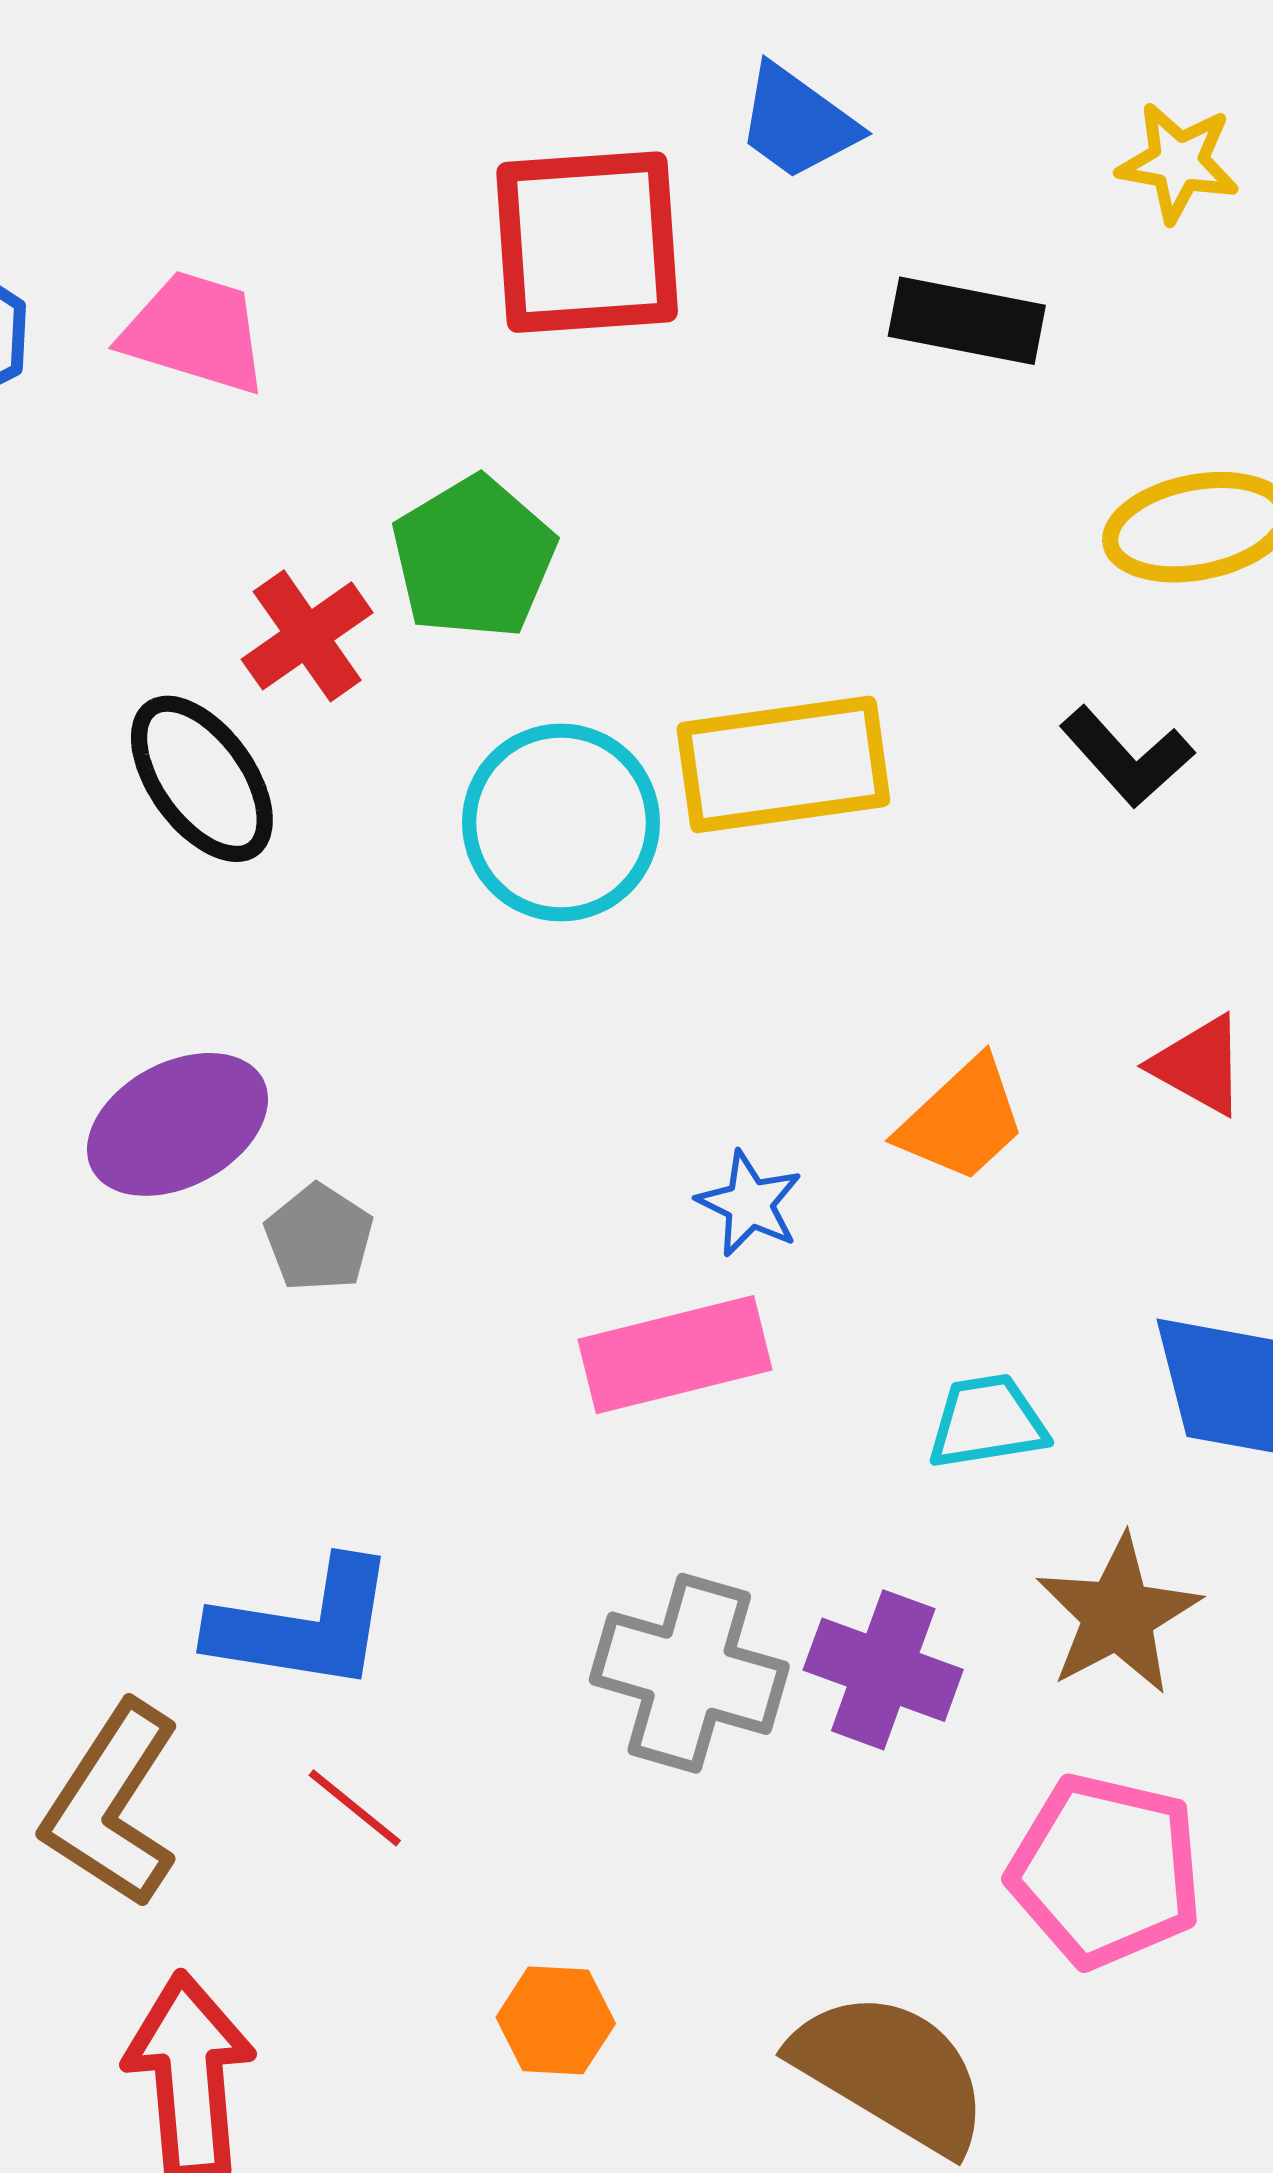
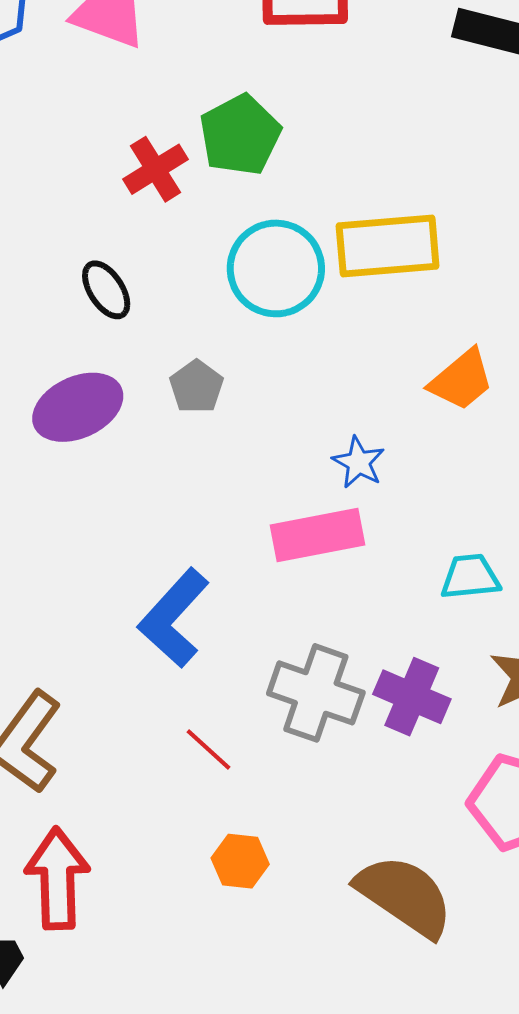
black ellipse: (202, 779) -> (106, 290), moved, size x0.7
orange trapezoid: (962, 1120) -> (461, 380), moved
gray pentagon: (319, 1238) -> (196, 387), moved
blue L-shape: (304, 1625) -> (174, 618), moved, turned 120
red line: (355, 1808) -> (209, 749), moved

